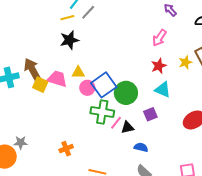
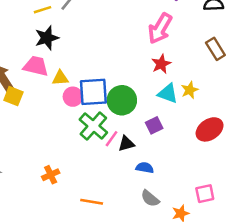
pink arrow: (159, 38) -> (160, 28), size x1.4
yellow star: (185, 62) -> (190, 90), moved
pink trapezoid: (57, 79) -> (36, 66), moved
blue square: (104, 85) -> (93, 92), turned 35
green cross: (102, 112) -> (93, 126), turned 35

